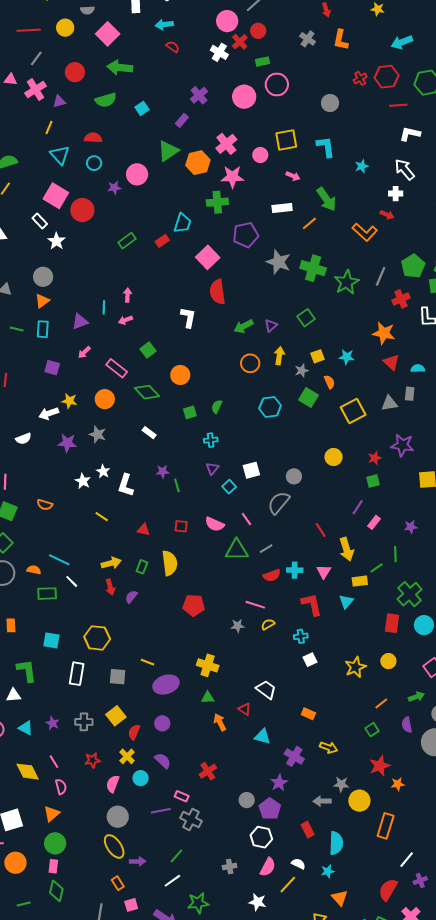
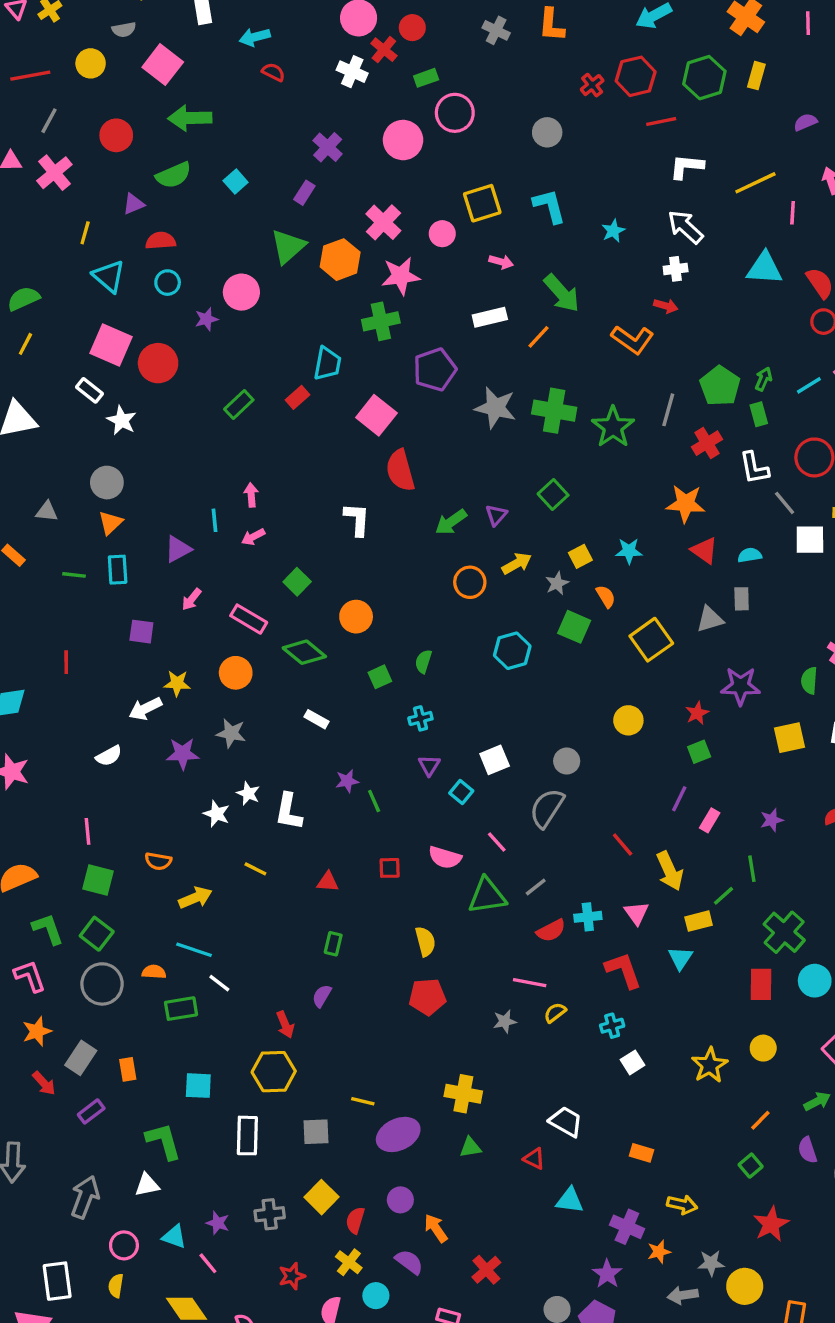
purple triangle: (59, 101) -> (133, 204), moved
yellow arrow: (279, 356) -> (517, 563), turned 60
yellow arrow: (111, 563) -> (195, 898), moved
yellow semicircle: (170, 563) -> (425, 941), moved, size x0.7
red arrow: (110, 587) -> (285, 1025), moved
orange arrow: (220, 722) -> (436, 1228), moved
pink line: (54, 762) -> (208, 1263), moved
orange star: (398, 784) -> (659, 1252), moved

